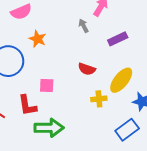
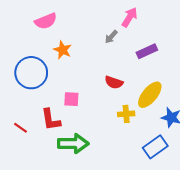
gray arrow: (83, 26) -> (111, 37), turned -112

